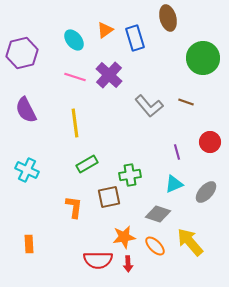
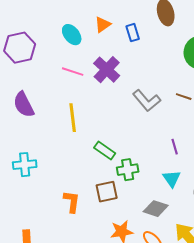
blue rectangle: (135, 38) -> (133, 33), size x0.7
green rectangle: (87, 164) -> (105, 151), moved, turned 65
cyan cross: (27, 170) -> (25, 165), turned -30
cyan triangle: (174, 184) -> (172, 179), turned -42

